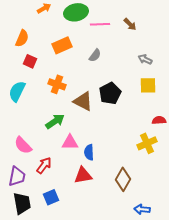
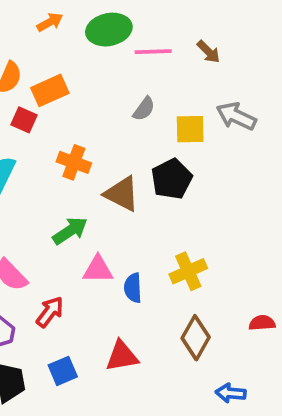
orange rectangle: (62, 45) -> (50, 90), moved
gray arrow: (145, 59) -> (236, 116), size x1.5
yellow square: (148, 85) -> (190, 129), moved
red semicircle: (159, 120) -> (262, 323), moved
yellow cross: (147, 143) -> (188, 271), moved
red triangle: (83, 175) -> (122, 356), moved

